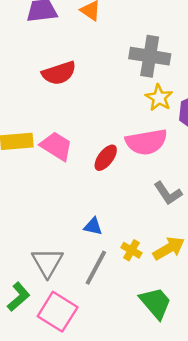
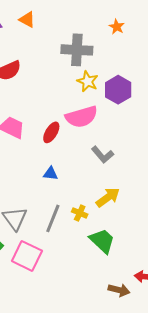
blue triangle: (93, 226) -> (51, 174), moved
yellow cross: (131, 250) -> (80, 213), moved

